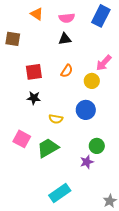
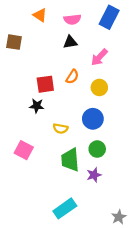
pink arrow: (104, 63) -> (99, 57), moved
red square: (34, 72) -> (45, 84), moved
green circle: (97, 146) -> (97, 149), moved
green trapezoid: (48, 148) -> (70, 160), moved, turned -65

